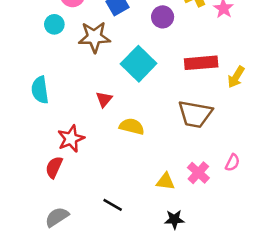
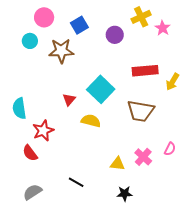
cyan square: (139, 64) -> (101, 89), moved
cyan semicircle: (40, 90) -> (19, 108), moved
red semicircle: (54, 167) -> (30, 153), turned -60

